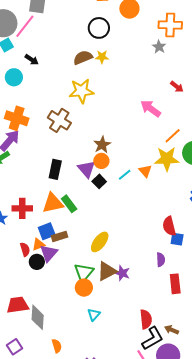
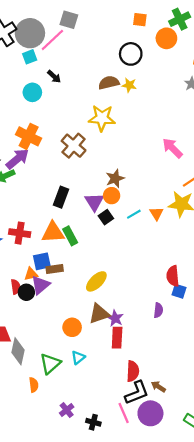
red semicircle: (25, 249) -> (16, 287), moved
green triangle: (84, 272) -> (50, 364), moved
red rectangle: (175, 284) -> (117, 338), moved

